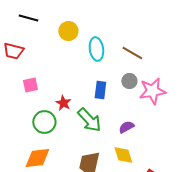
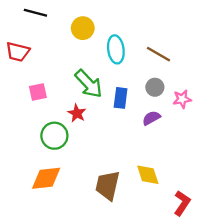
pink star: (152, 91) -> (182, 99), size x0.6
green arrow: (89, 120) -> (89, 84), moved
purple semicircle: (126, 127) -> (151, 118), moved

